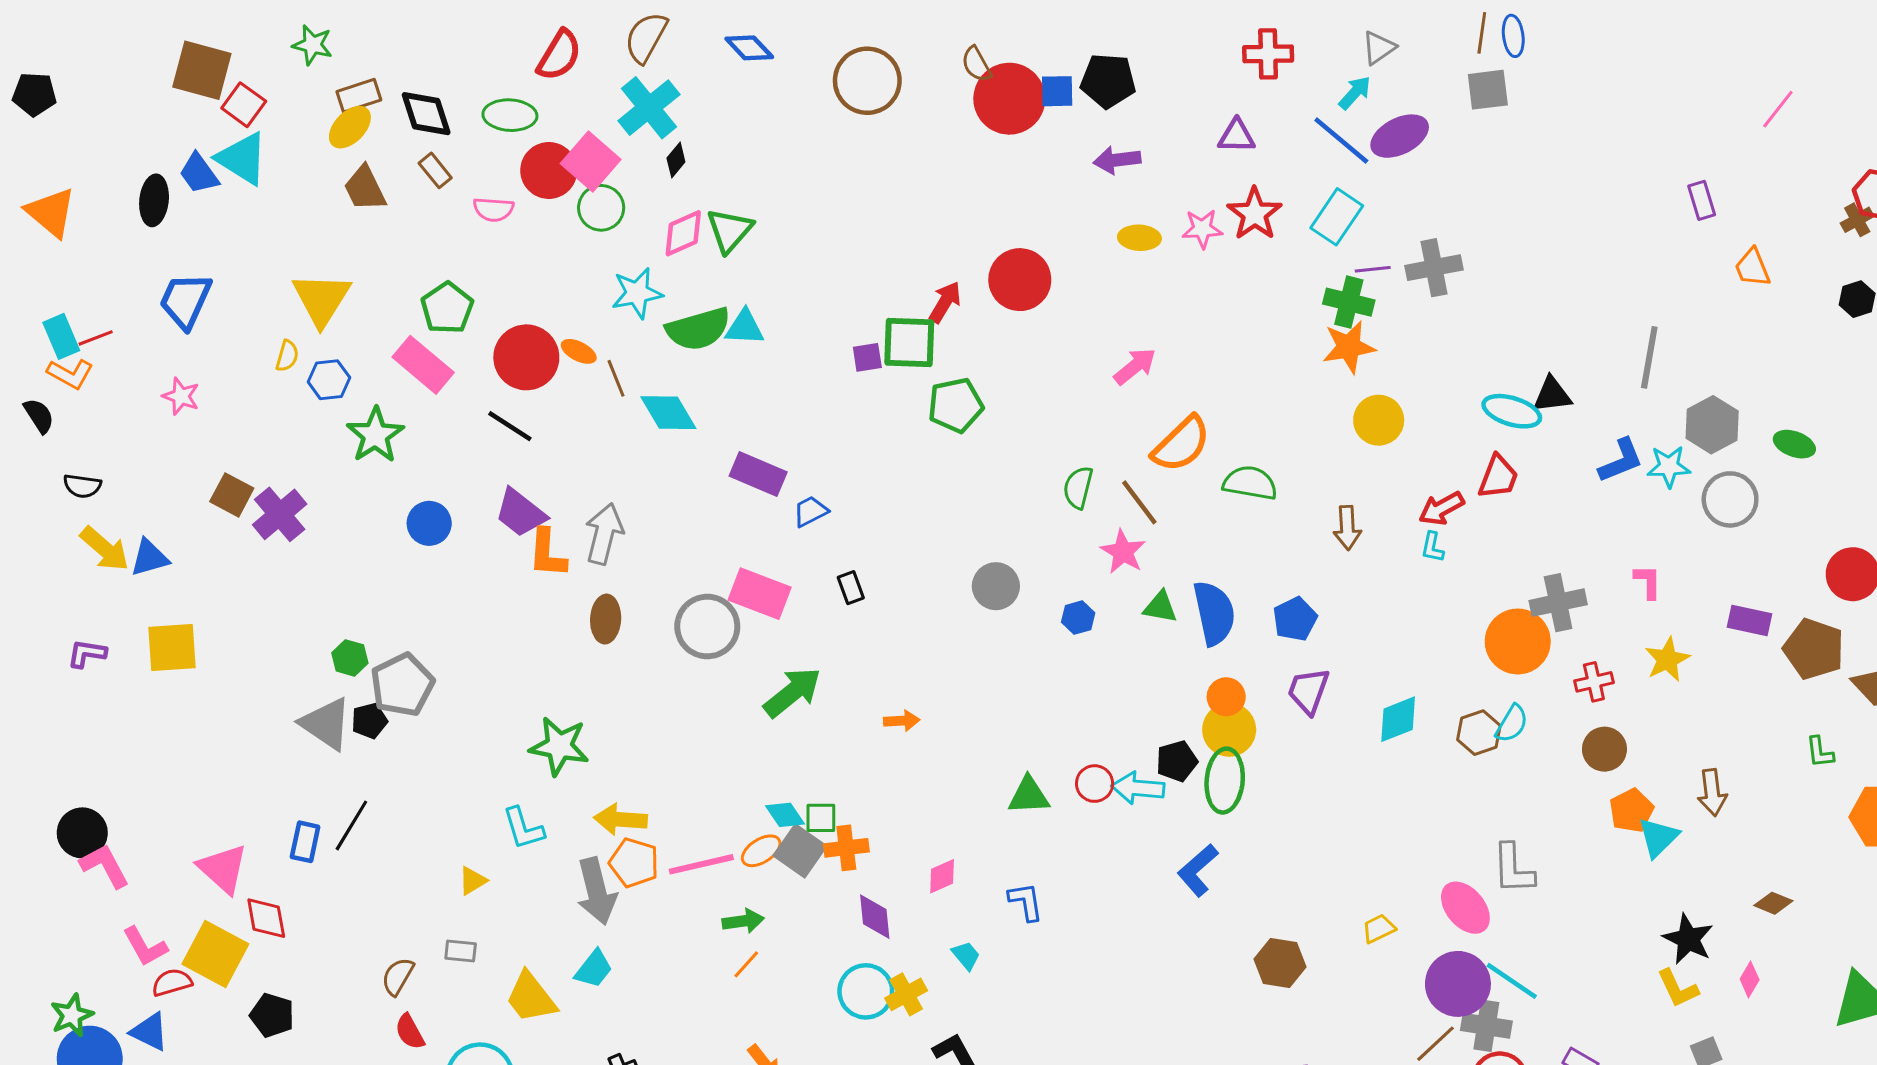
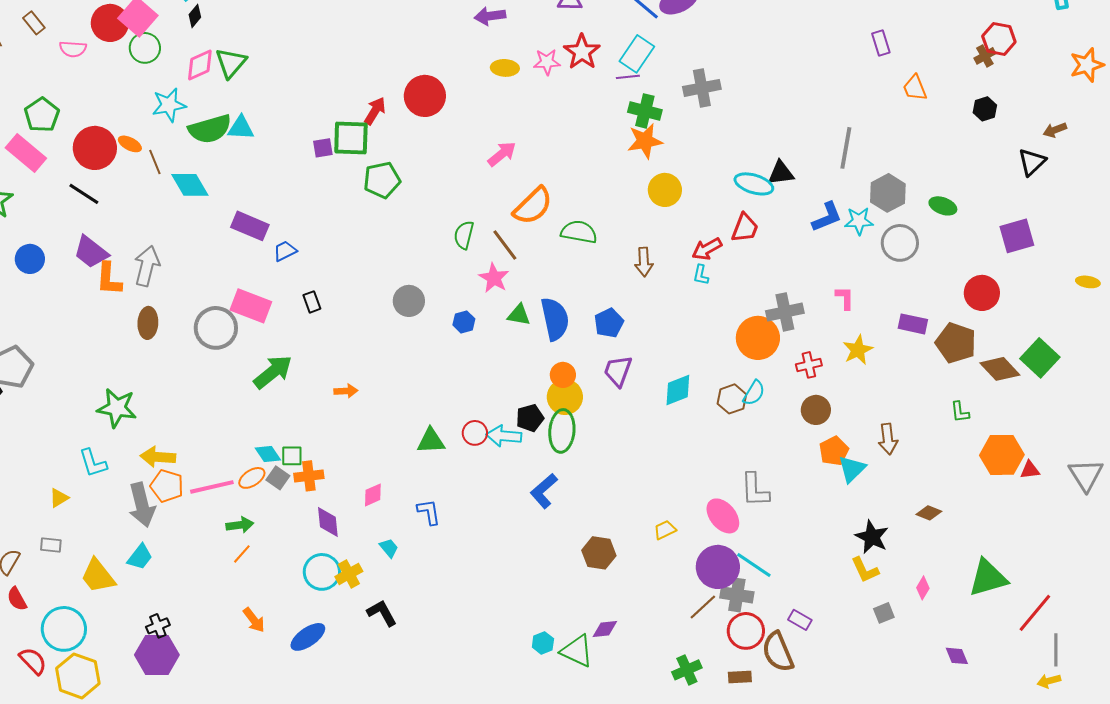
purple line: (1373, 269) -> (628, 77), moved
gray square: (800, 851) -> (278, 478), size x0.7
pink diamond: (1750, 979) -> (923, 588), moved

